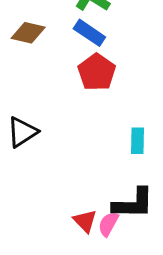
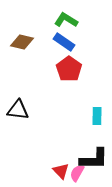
black triangle: (22, 132) -> (18, 110), turned 40

